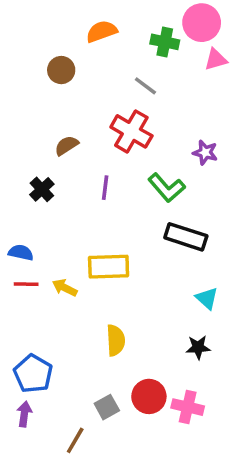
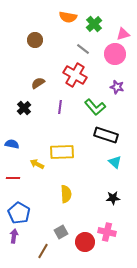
pink circle: (202, 23) -> (115, 54), moved
orange semicircle: (102, 31) -> (68, 17), moved, turned -150
green cross: (165, 42) -> (94, 24), turned 35
red line: (26, 284) -> (13, 178), moved
cyan triangle: (207, 298) -> (115, 162), moved
red circle: (149, 396) -> (85, 242), moved

